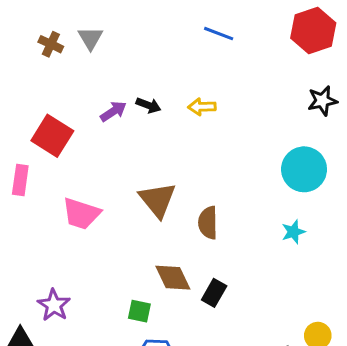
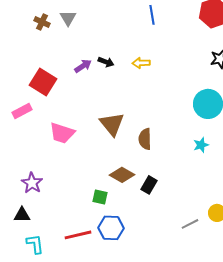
blue line: (219, 34) -> (152, 15), turned 60
pink rectangle: (20, 180) -> (22, 111), turned 54
brown diamond: (173, 278) -> (122, 175), turned -35
purple star: (54, 305) -> (32, 183), moved

